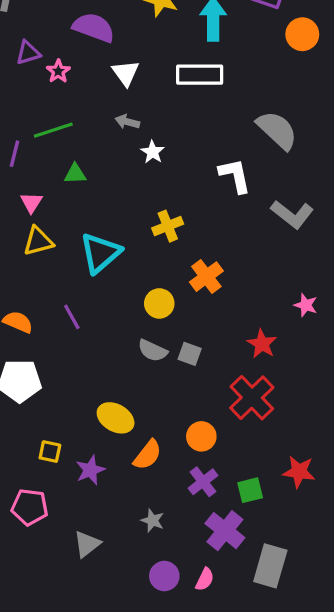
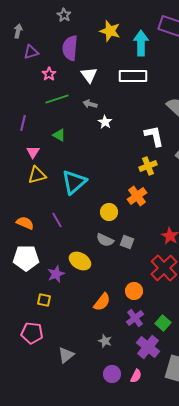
purple semicircle: (94, 27) -> (70, 48), turned -105
purple triangle: (28, 53) -> (31, 52), moved
green line: (53, 130) -> (57, 99), moved
green triangle: (75, 174) -> (59, 135), turned 32
yellow cross: (168, 226) -> (148, 166), moved
yellow ellipse: (116, 418) -> (80, 261), moved
purple star: (90, 470) -> (56, 274), moved
green square: (250, 490) -> (163, 323), turned -35

